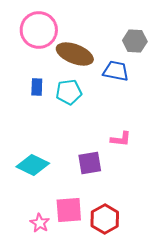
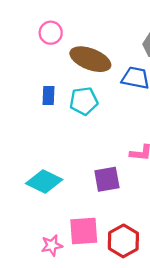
pink circle: (39, 30) -> (51, 33), size x0.6
pink star: (40, 223) -> (52, 245), turned 30

